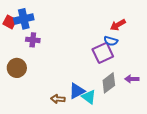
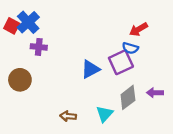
blue cross: (24, 19) -> (28, 22), turned -30
blue triangle: (77, 91) -> (90, 69), moved
cyan triangle: (89, 97) -> (104, 114), turned 35

